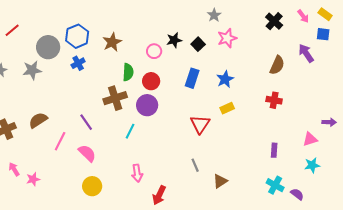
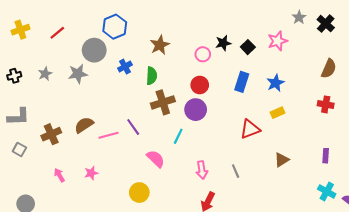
gray star: (214, 15) -> (299, 17), moved
blue hexagon: (77, 36) -> (115, 27), moved
green semicircle: (128, 72) -> (152, 76), moved
red triangle: (200, 124) -> (250, 129), turned 35
pink line: (60, 141) -> (109, 135), moved, turned 48
pink semicircle: (87, 153) -> (156, 159), moved
gray line: (195, 165) -> (236, 171), moved
pink arrow: (137, 173) -> (202, 170), moved
pink star: (33, 179) -> (91, 173), moved
brown triangle: (220, 181) -> (282, 160), moved

